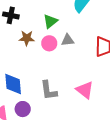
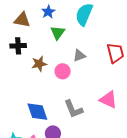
green triangle: (50, 21) -> (58, 33), moved
pink circle: (49, 43) -> (63, 71), moved

